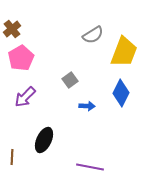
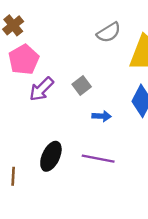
purple arrow: (25, 97) -> (41, 89), moved
purple line: (90, 167) -> (98, 159), moved

